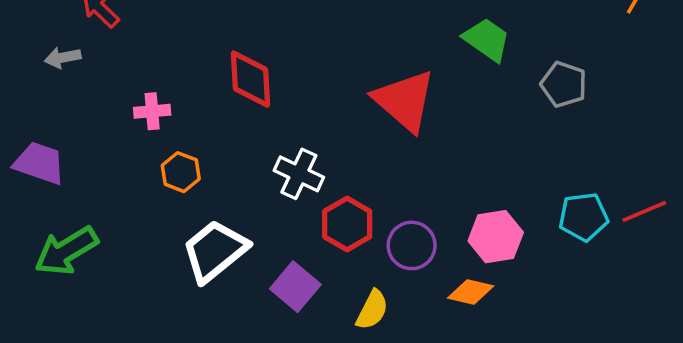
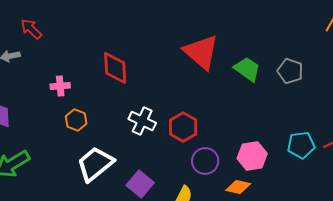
green trapezoid: (487, 40) -> (247, 69), moved
red triangle: (404, 101) -> (201, 52), moved
red hexagon: (347, 224) -> (183, 127), moved

